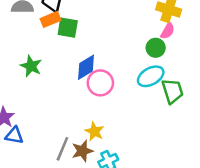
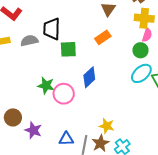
orange rectangle: (51, 19) -> (103, 37), moved
pink circle: (100, 83) -> (64, 94), moved
blue triangle: (14, 135) -> (66, 139), moved

